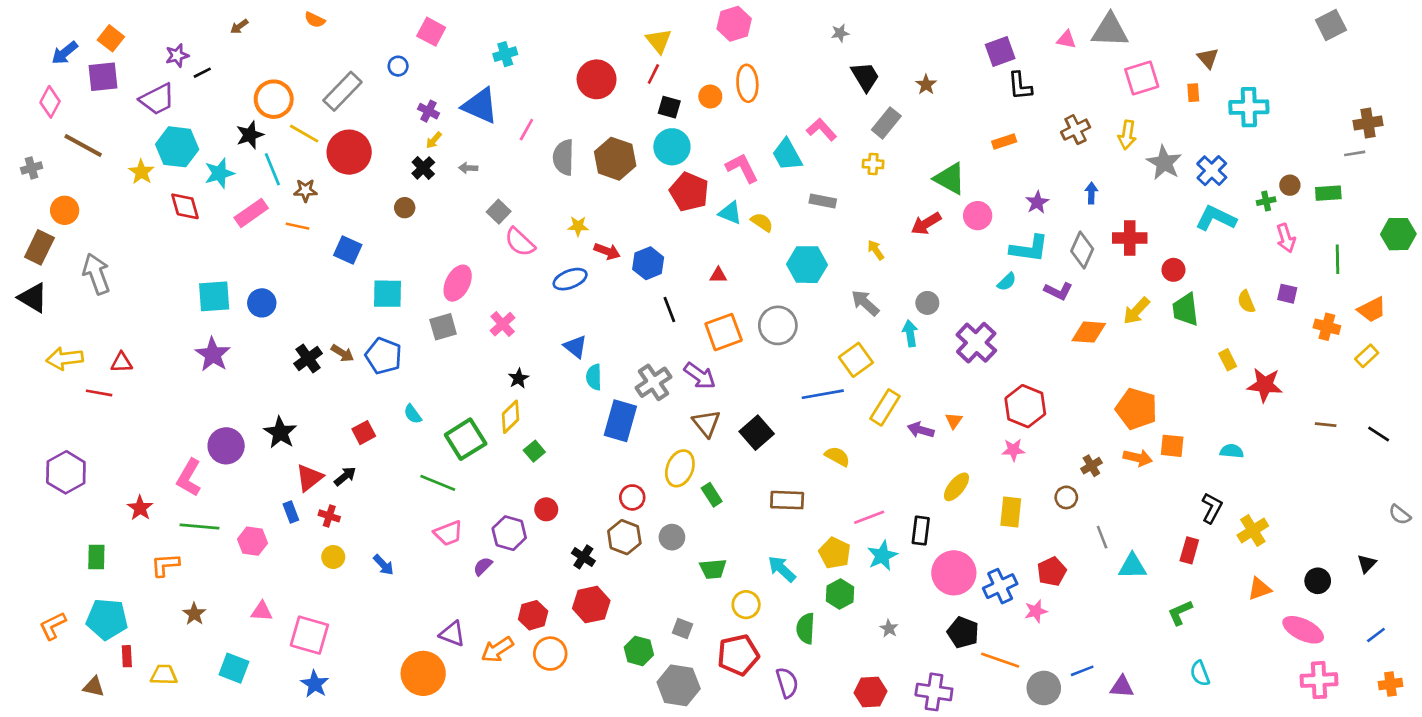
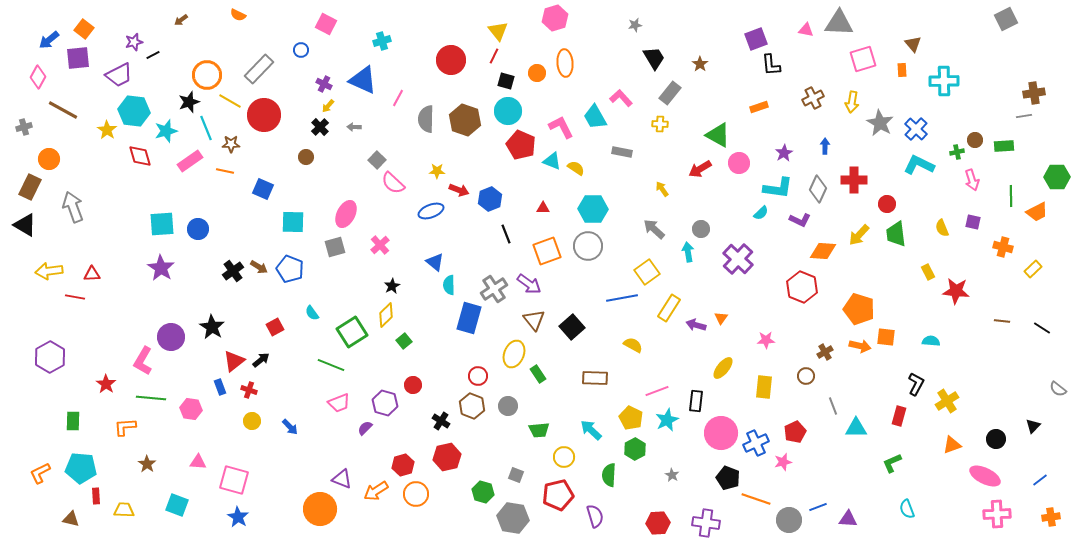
cyan hexagon: (807, 265) -> (593, 209), moved
orange trapezoid: (1372, 310) -> (1037, 212), moved
red hexagon: (1025, 406) -> (802, 287), moved

